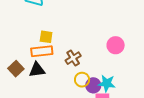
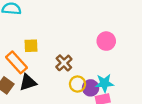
orange rectangle: (42, 51) -> (16, 62), moved, turned 65

